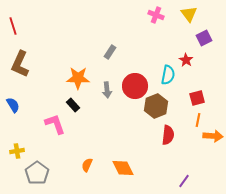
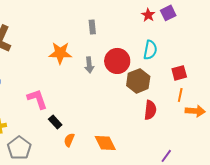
purple square: (204, 38) -> (168, 13), moved
gray rectangle: (110, 52) -> (92, 27), turned -40
red star: (186, 60) -> (148, 15), moved
black rectangle: (73, 105) -> (55, 122), moved

